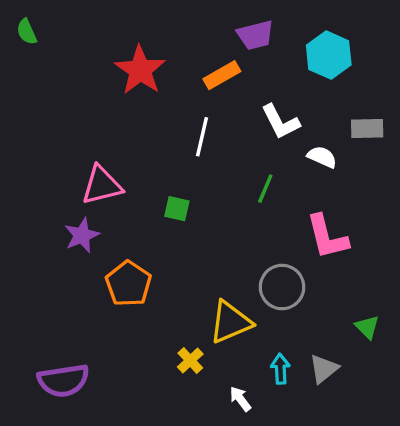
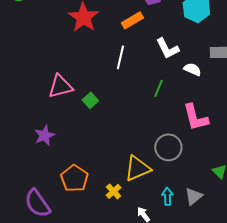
green square: (177, 209) -> (90, 100), moved, turned 35
purple star: (82, 235) -> (44, 135), moved
orange pentagon: (128, 284) -> (74, 178), moved
purple semicircle: (63, 380) -> (37, 203), turned 64

